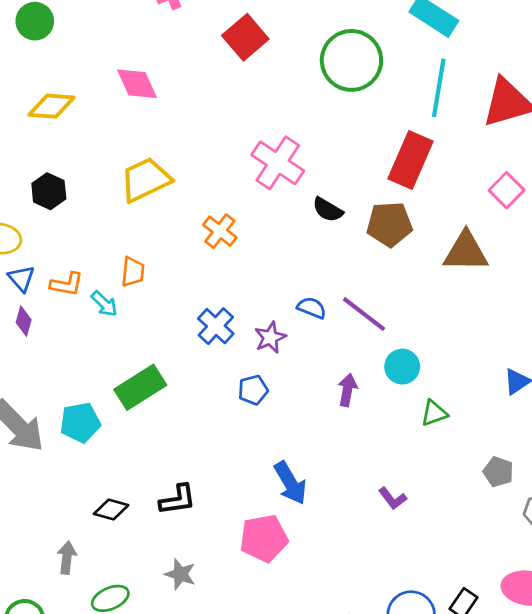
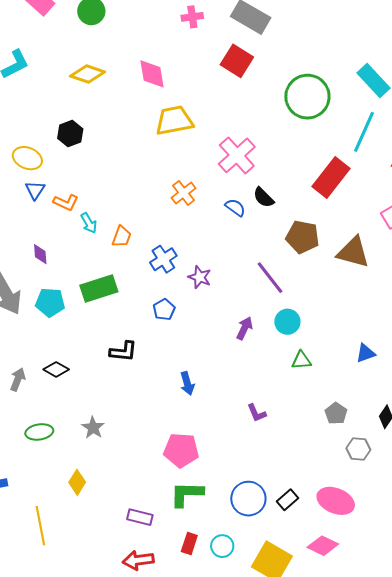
red square: (245, 37) -> (237, 61), turned -32
yellow trapezoid: (146, 180) -> (174, 121), moved
brown pentagon: (390, 224) -> (303, 237), moved
orange trapezoid: (133, 272) -> (122, 237), moved
blue semicircle: (312, 308) -> (235, 208), moved
purple diamond: (24, 321) -> (40, 254), moved, turned -35
purple star: (270, 337) -> (200, 277), turned 30
blue pentagon: (253, 390) -> (164, 310), moved, turned -30
blue arrow: (290, 483) -> (187, 383), size x0.7
black L-shape: (178, 500) -> (123, 351), moved
pink pentagon: (264, 538) -> (181, 450), moved
gray arrow: (67, 558) -> (18, 379), moved

